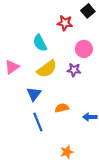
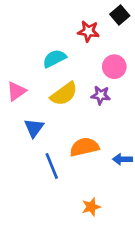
cyan semicircle: (40, 43) -> (54, 59), turned 90
blue triangle: (34, 94) -> (34, 128), moved
orange semicircle: (62, 108) -> (84, 147), size x1.5

